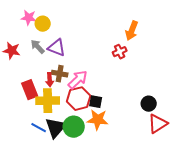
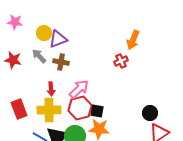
pink star: (29, 18) -> (15, 22), moved
purple triangle: (57, 48) -> (58, 39), moved, turned -42
brown cross: (60, 74) -> (61, 62), moved
red rectangle: (30, 90) -> (19, 109), moved

